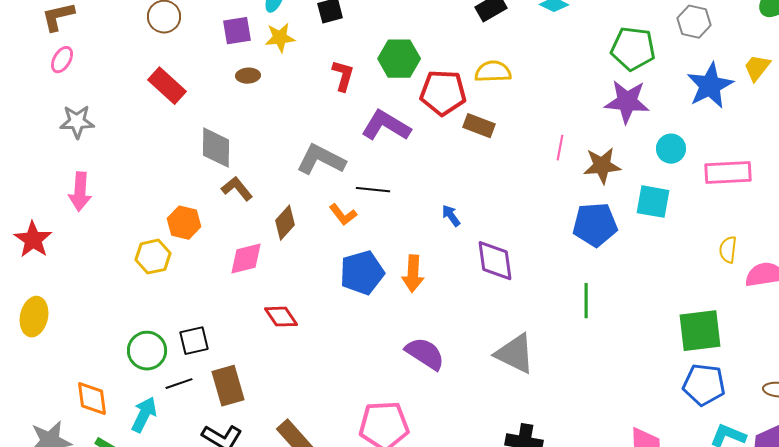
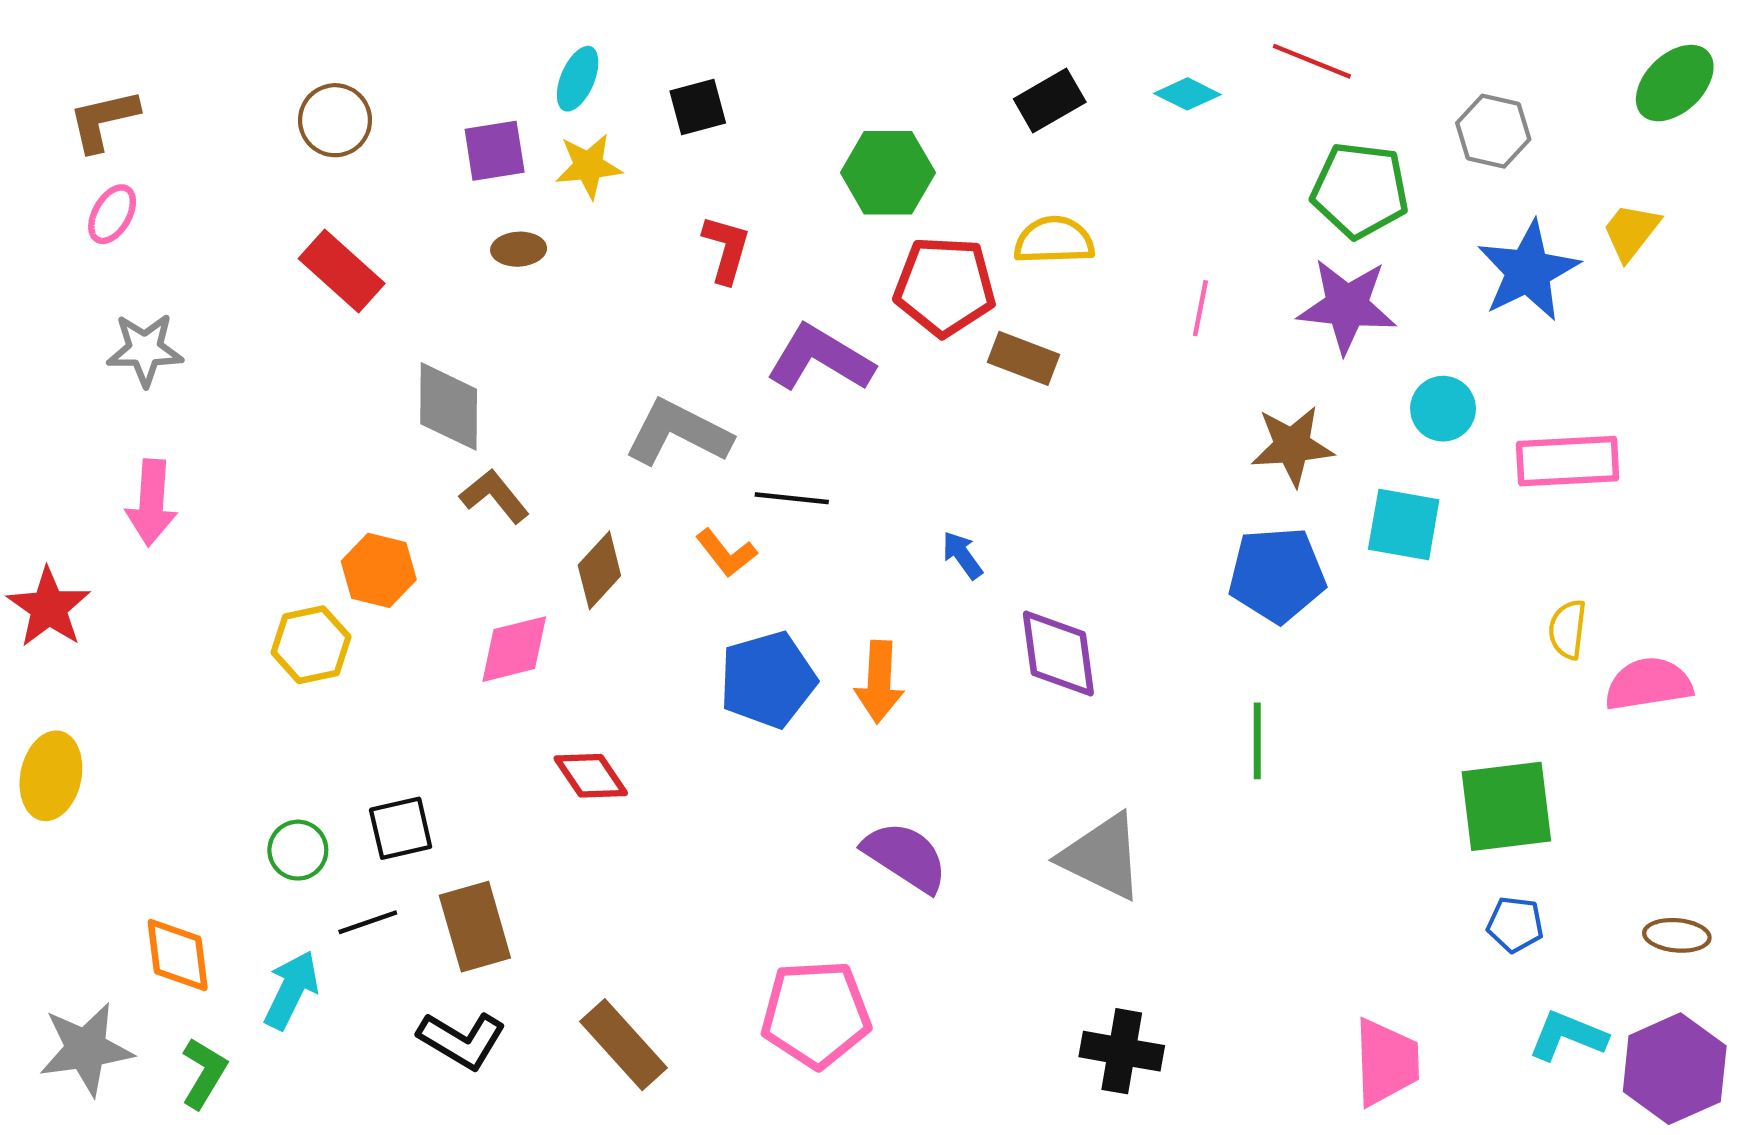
green hexagon: (399, 59) -> (888, 173), moved
pink line: (560, 148) -> (1200, 308), moved
green circle: (147, 351) -> (298, 850), size x0.7
blue pentagon: (704, 385) -> (1515, 924), size x0.6

